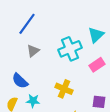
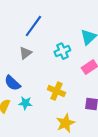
blue line: (27, 24) -> (33, 26), moved
cyan cross: (70, 49) -> (62, 51), size x0.7

